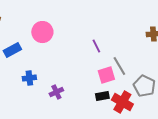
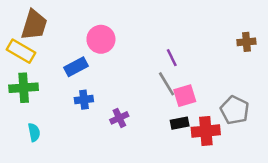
blue rectangle: (12, 50) -> (76, 67), moved
gray line: (119, 66) -> (166, 84), moved
red cross: (122, 102) -> (206, 131), turned -35

